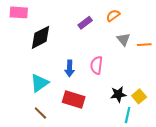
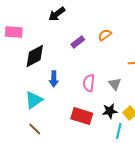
gray triangle: (123, 39) -> (115, 84), moved
blue arrow: (70, 68) -> (54, 79), moved
red rectangle: (74, 100) -> (82, 116), moved

